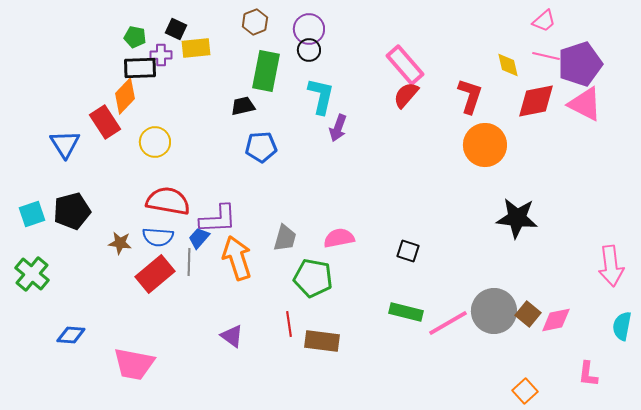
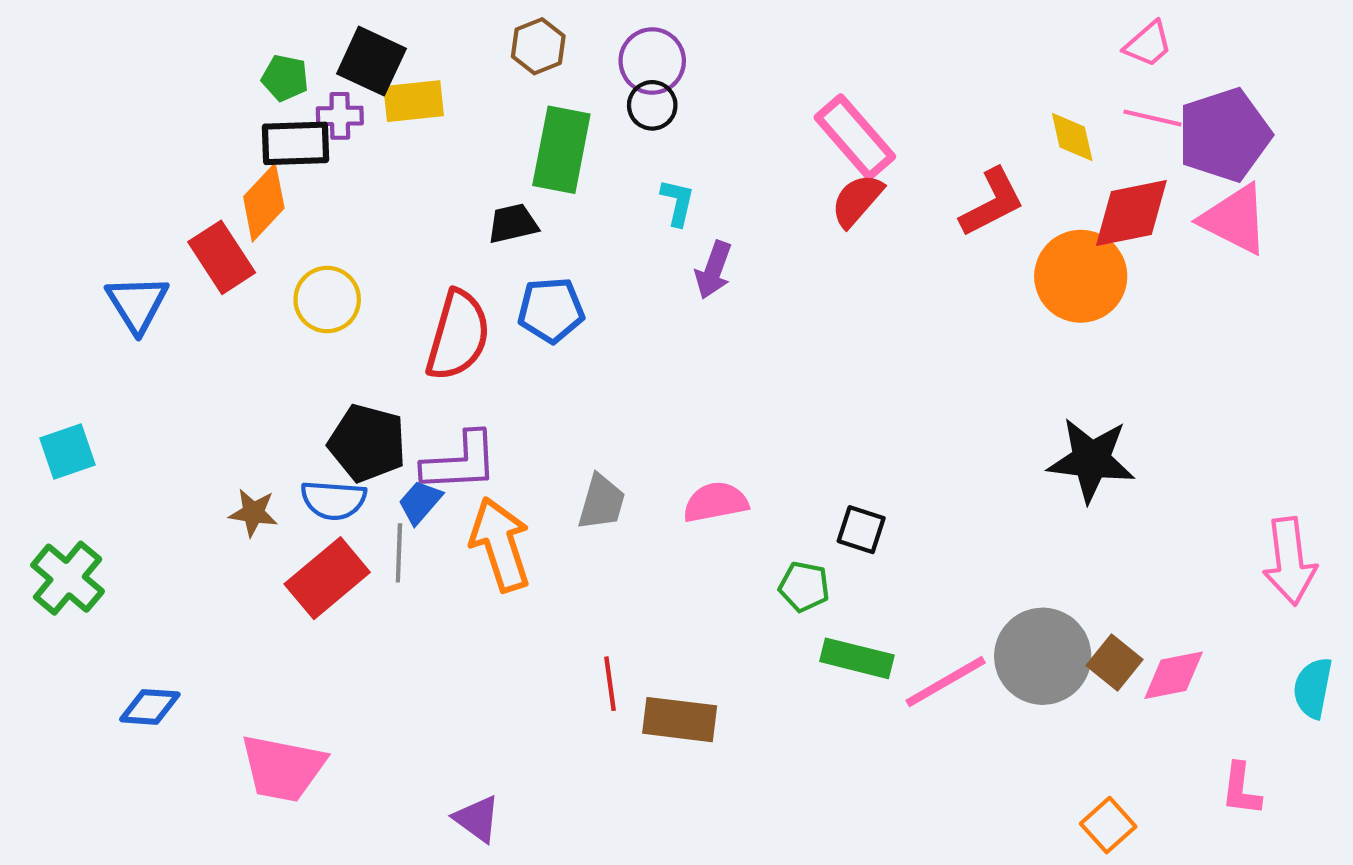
black square: (176, 29) -> (371, 61), size x1.5
cyan L-shape: (321, 96) -> (678, 202), size x0.6
red L-shape: (470, 96) -> (992, 202), turned 45
orange circle: (485, 145) -> (1081, 276), moved
red semicircle: (168, 201) -> (458, 335), moved, turned 96
black pentagon: (72, 211) -> (367, 443), moved, turned 30
green pentagon: (313, 278) -> (804, 587), moved, size x0.6
purple triangle: (232, 336) -> (477, 819), moved

